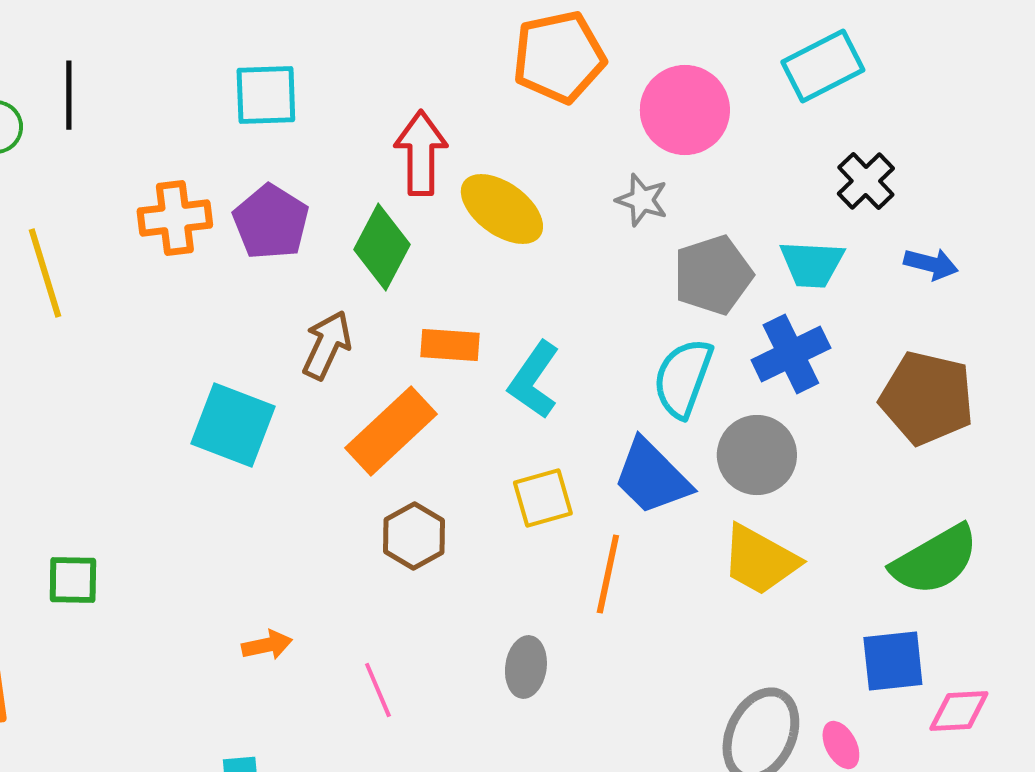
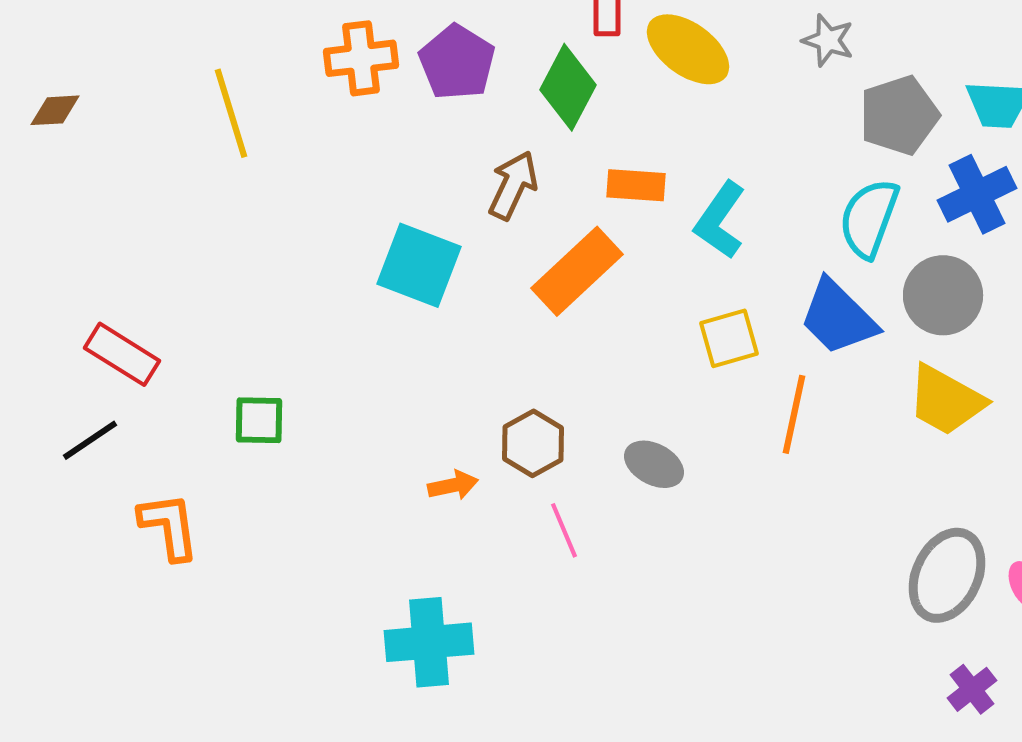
brown hexagon: (414, 536) -> (533, 443), moved
gray ellipse: (526, 667) -> (654, 464), moved, turned -70

